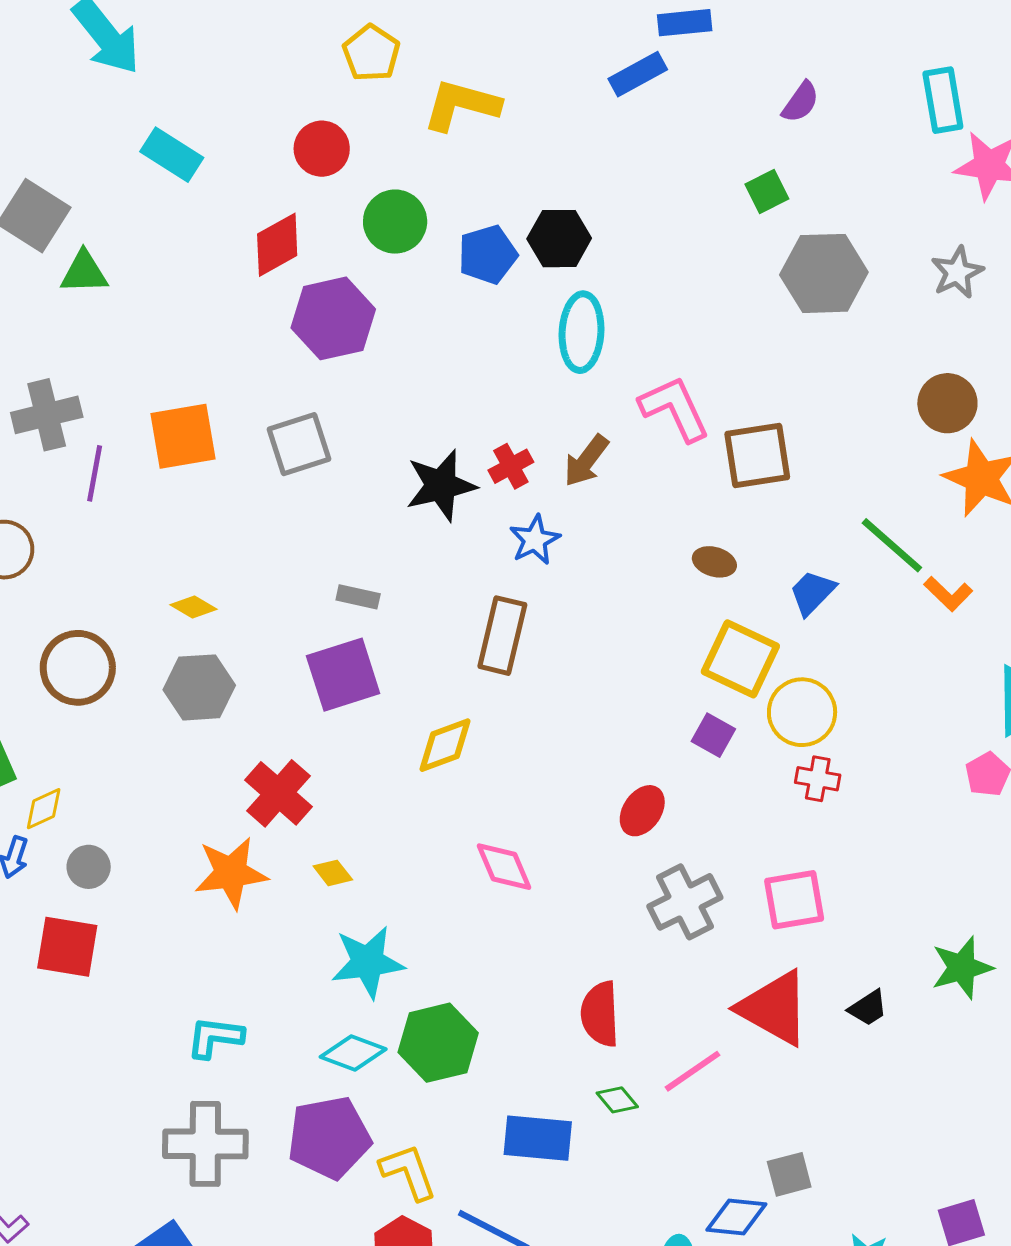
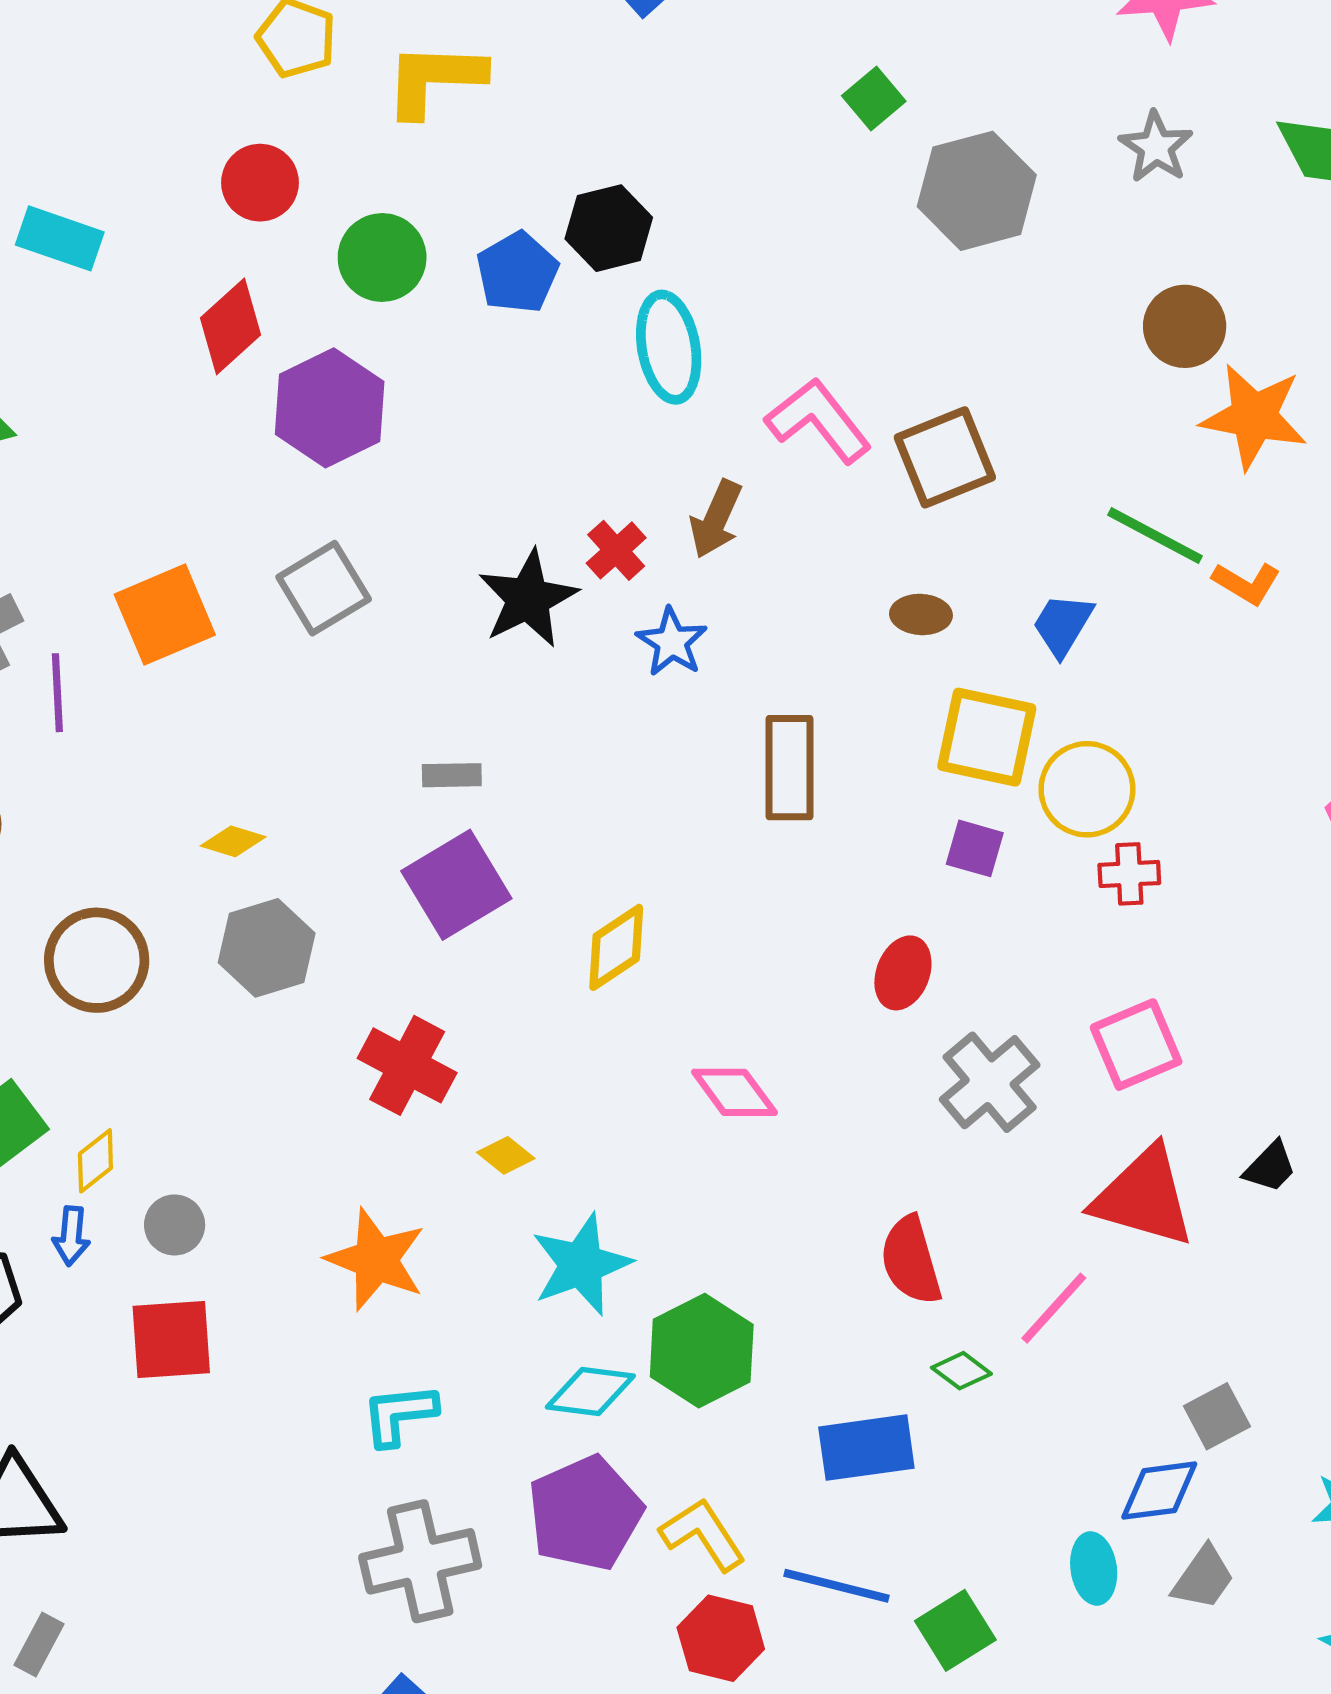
brown rectangle: (502, 636) -> (789, 768), moved
orange star: (231, 873) -> (376, 1260), moved, turned -30

